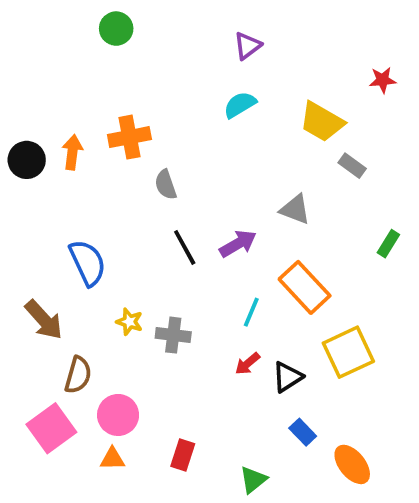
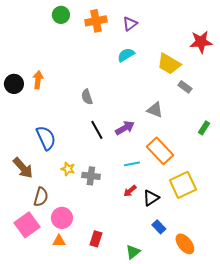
red star: (383, 80) -> (201, 42), size x1.6
orange cross: (129, 137) -> (96, 21), moved
cyan line: (251, 312) -> (132, 164), turned 56

